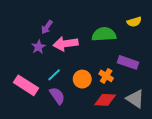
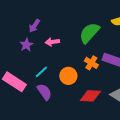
green semicircle: (104, 34) -> (89, 33), turned -45
pink arrow: (66, 44) -> (52, 42), size x0.6
orange cross: (106, 76) -> (91, 63), moved

